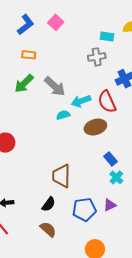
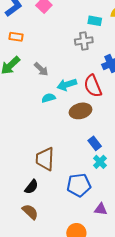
gray arrow: (55, 86) -> (41, 69), size x0.7
purple triangle: (110, 205) -> (101, 209), moved, turned 32
blue pentagon: (84, 209) -> (79, 185), moved

